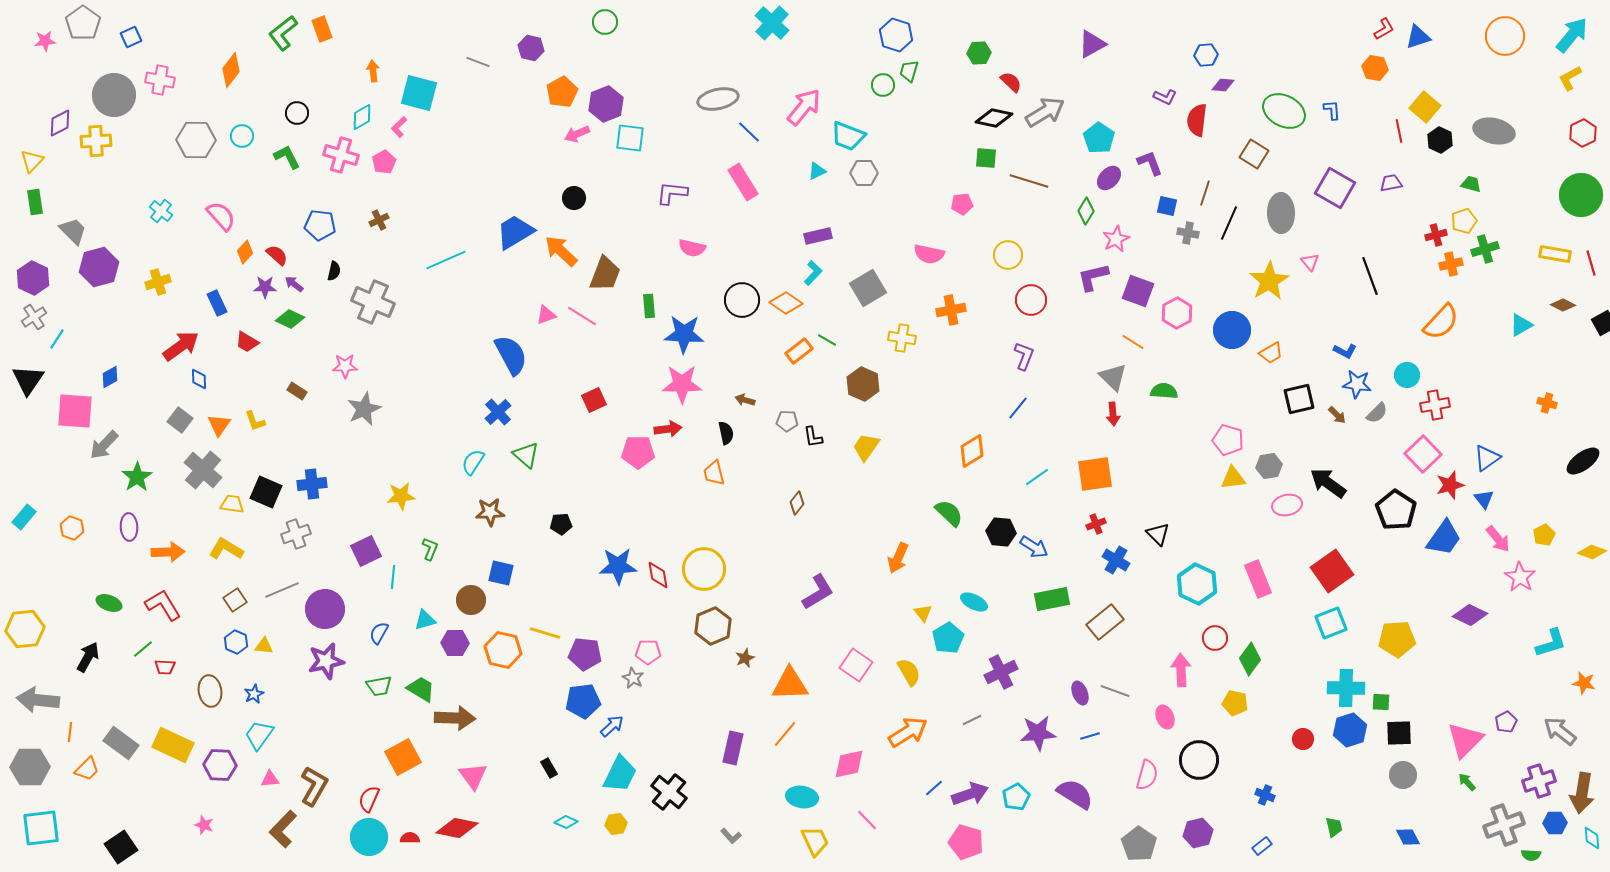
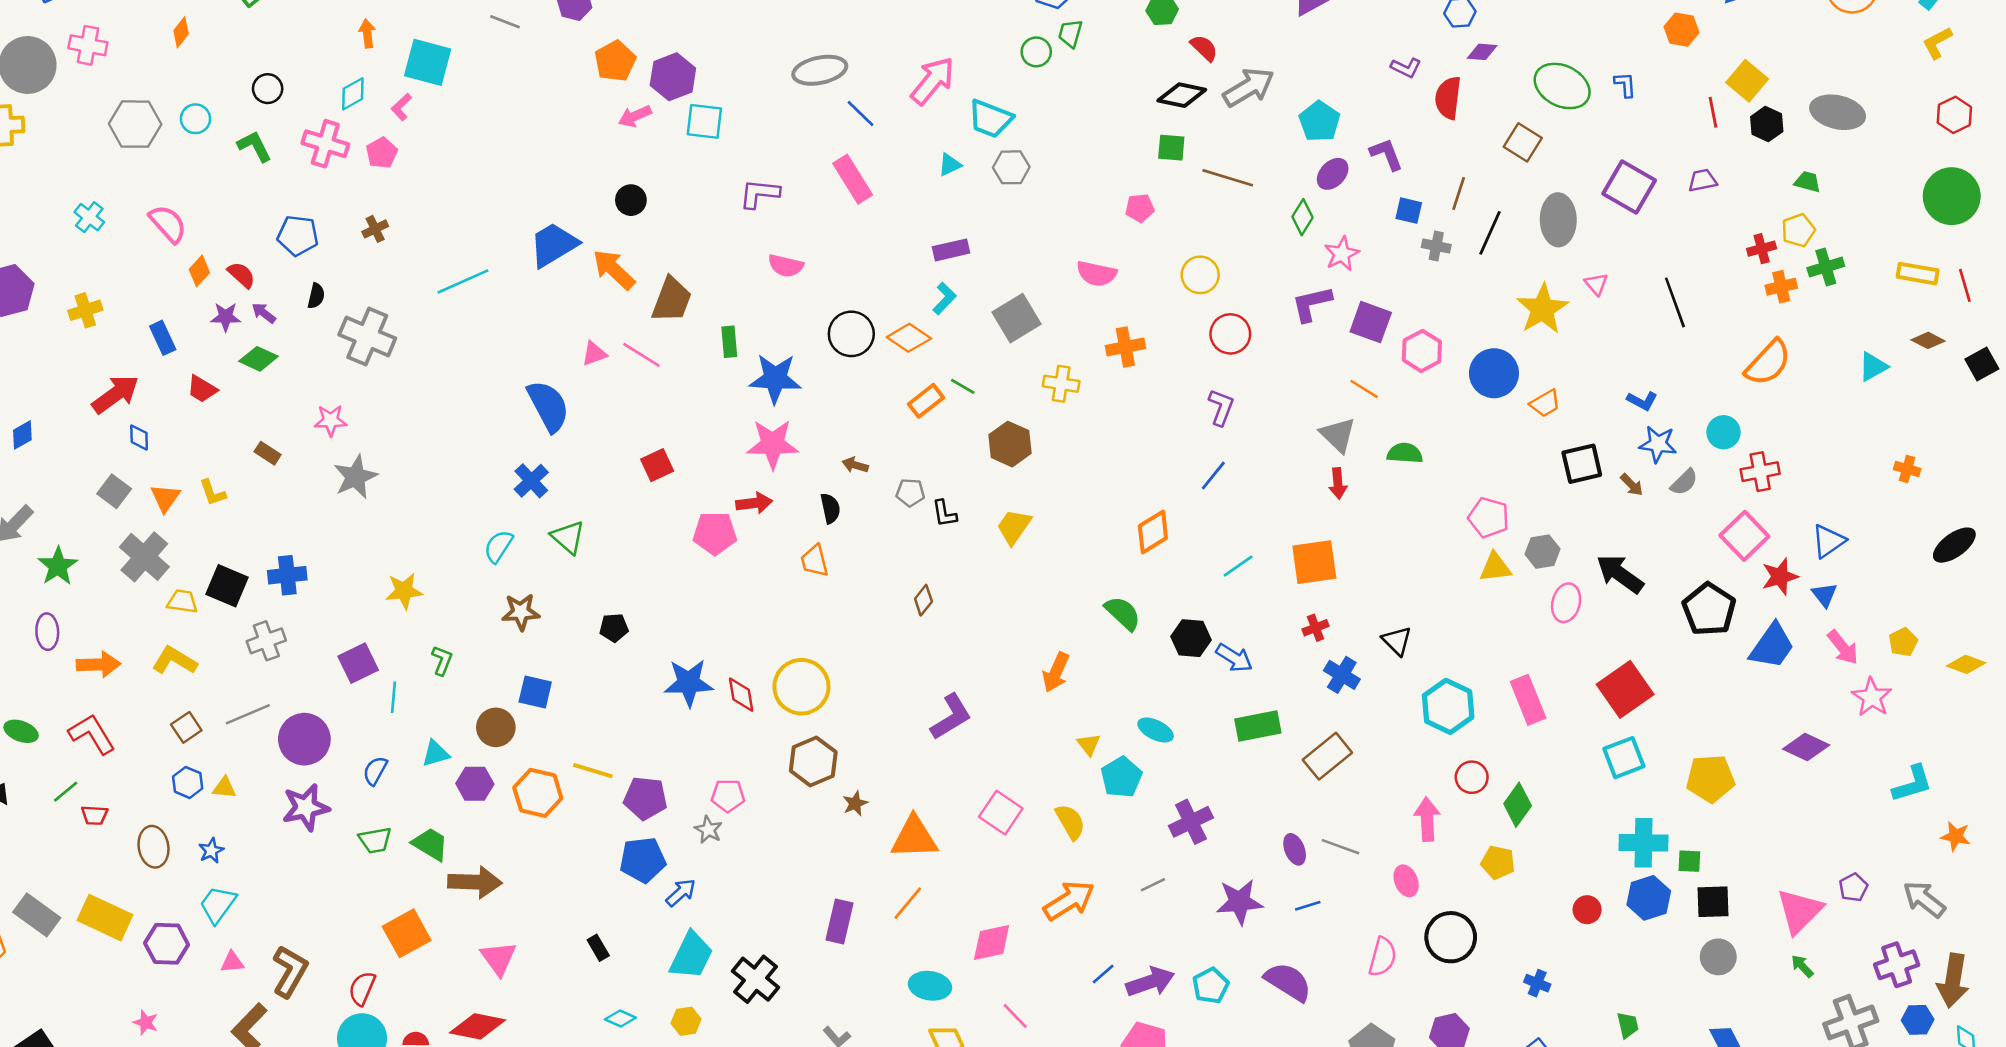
orange diamond: (231, 70) -> (181, 32), size x0.7
pink ellipse: (1287, 505) -> (1566, 603), turned -64

